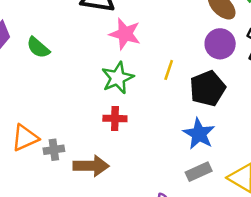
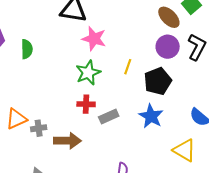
green semicircle: (38, 48) -> (27, 49), turned -132
gray rectangle: (199, 172) -> (109, 116), moved

